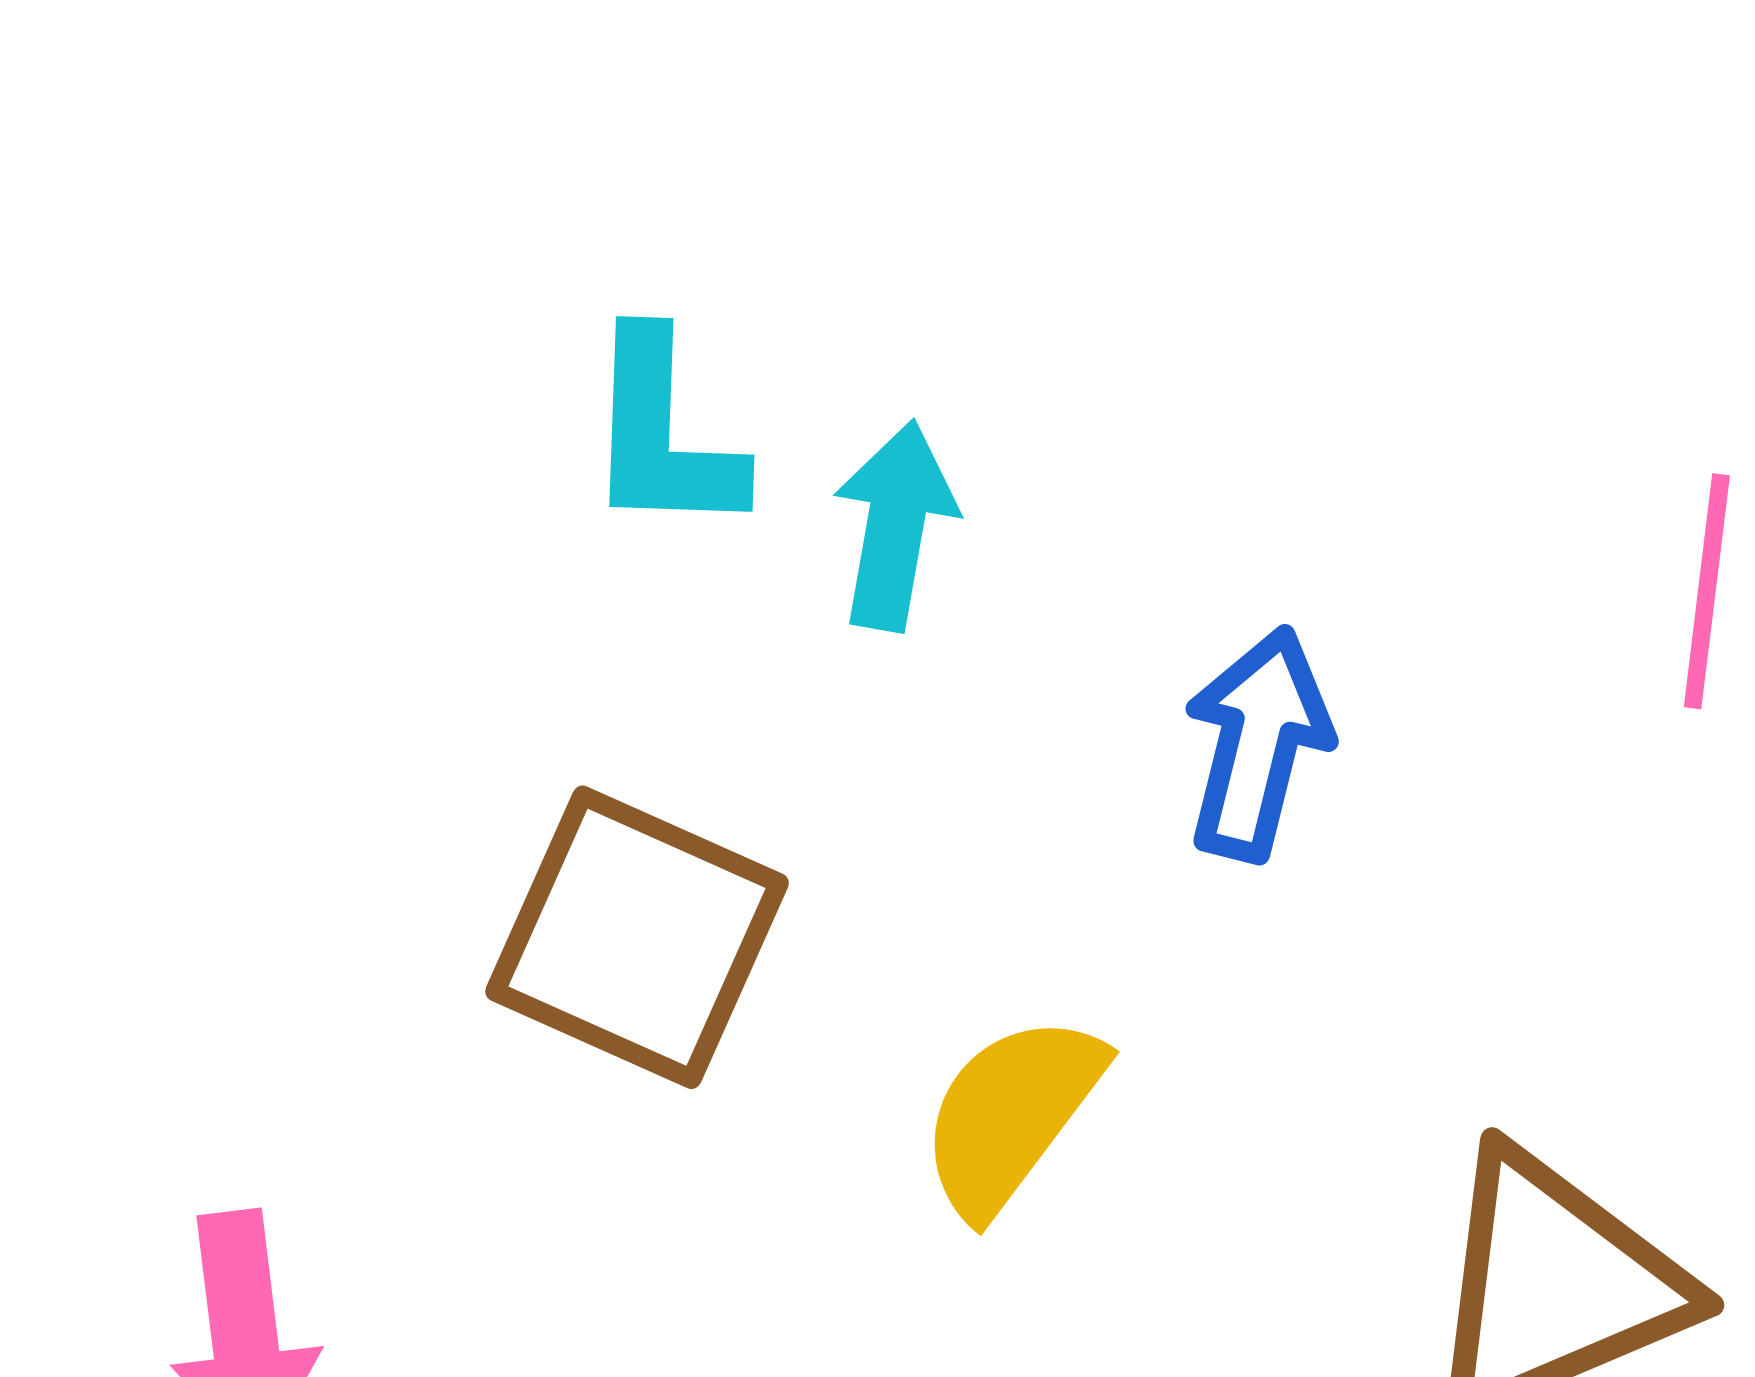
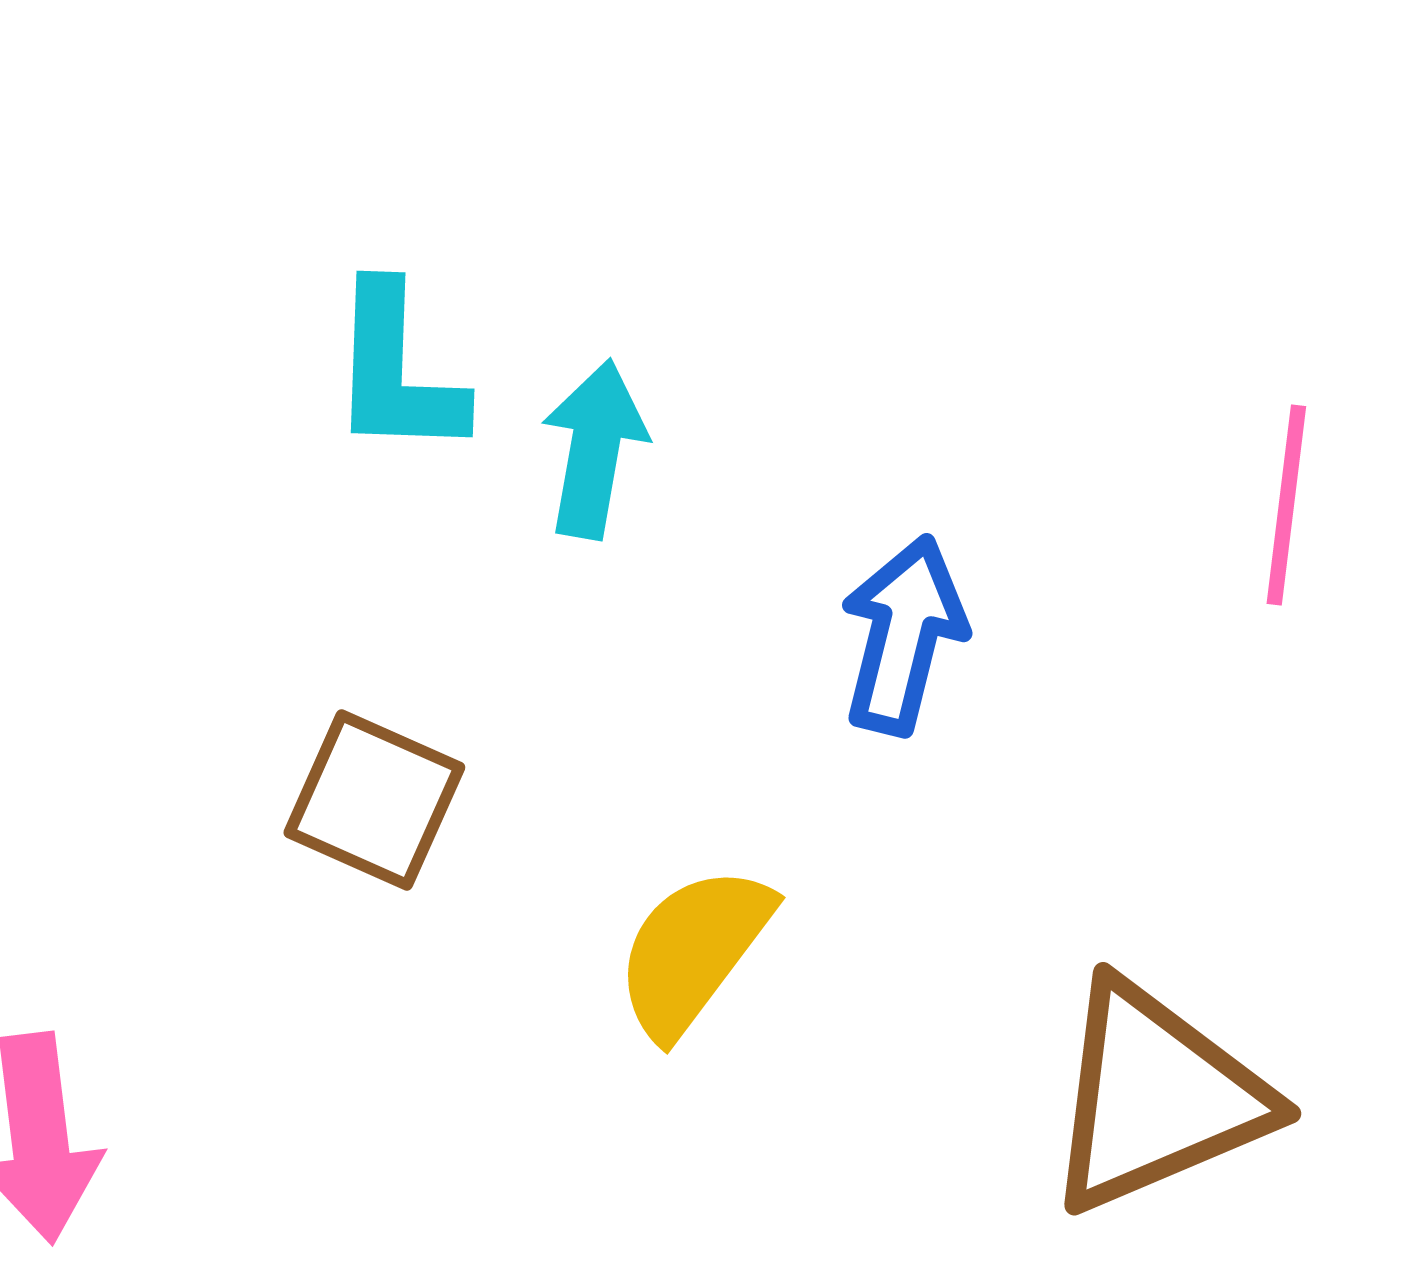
brown square: (637, 937) -> (374, 800), size x0.7

